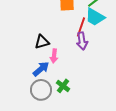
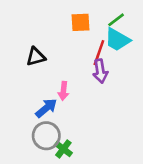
black triangle: (42, 42) -> (36, 57), moved
green cross: (63, 86) -> (63, 149), moved

